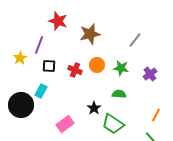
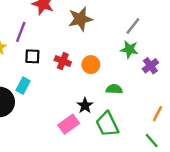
orange circle: (97, 65) -> (91, 65), moved
green star: (121, 68) -> (129, 49), moved
pink rectangle: (65, 124) -> (69, 124), moved
green trapezoid: (113, 124) -> (107, 124), turned 30

